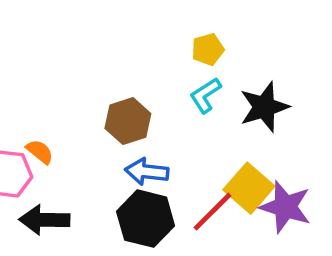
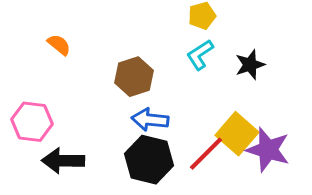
black star: (264, 107) -> (250, 65), size x0.7
orange semicircle: (40, 152) -> (59, 45), moved

